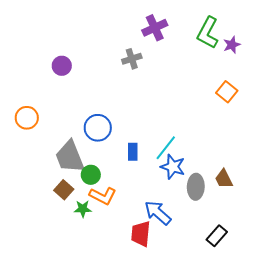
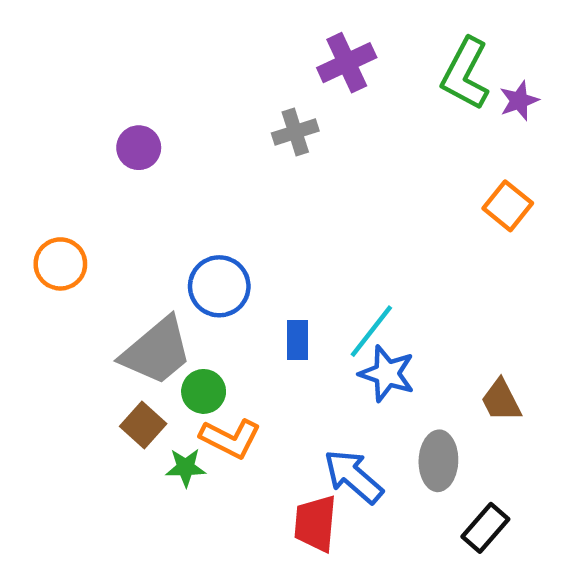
gray trapezoid: (70, 157) -> (157, 351), turned -108
gray ellipse: (196, 187) -> (438, 461), moved

